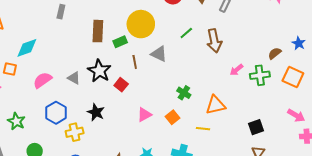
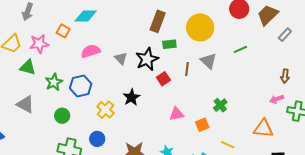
brown arrow: (214, 41) -> (285, 76), moved, size x0.6
green rectangle: (120, 42) -> (169, 44), moved
brown line: (135, 62) -> (187, 69), moved
orange triangle: (216, 105) -> (263, 129), moved
blue hexagon: (56, 113) -> (81, 86), moved
yellow cross: (75, 132) -> (105, 110), turned 36

